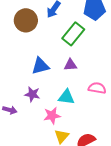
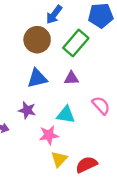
brown circle: (26, 20) -> (37, 40), moved
pink semicircle: (97, 88) -> (101, 105), turned 36

